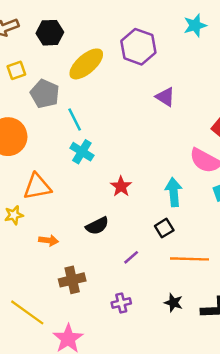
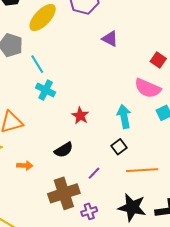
brown cross: (72, 280) -> (64, 193), moved, size x1.4
black star: (173, 303) -> (132, 207), size x1.8

